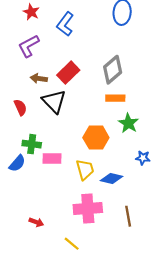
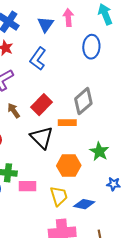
brown arrow: (39, 78) -> (14, 111), turned 49
orange rectangle: (115, 98) -> (67, 123), moved
black triangle: (54, 101) -> (42, 138), moved

